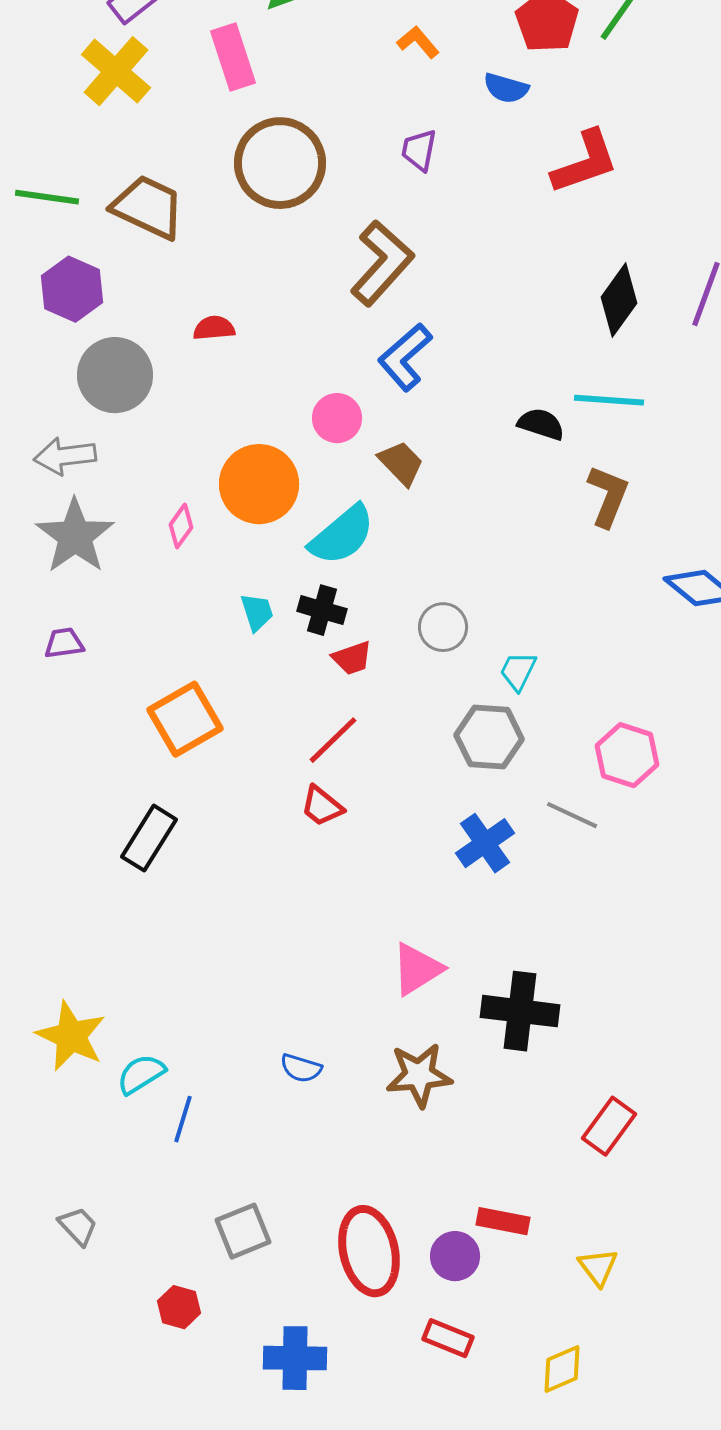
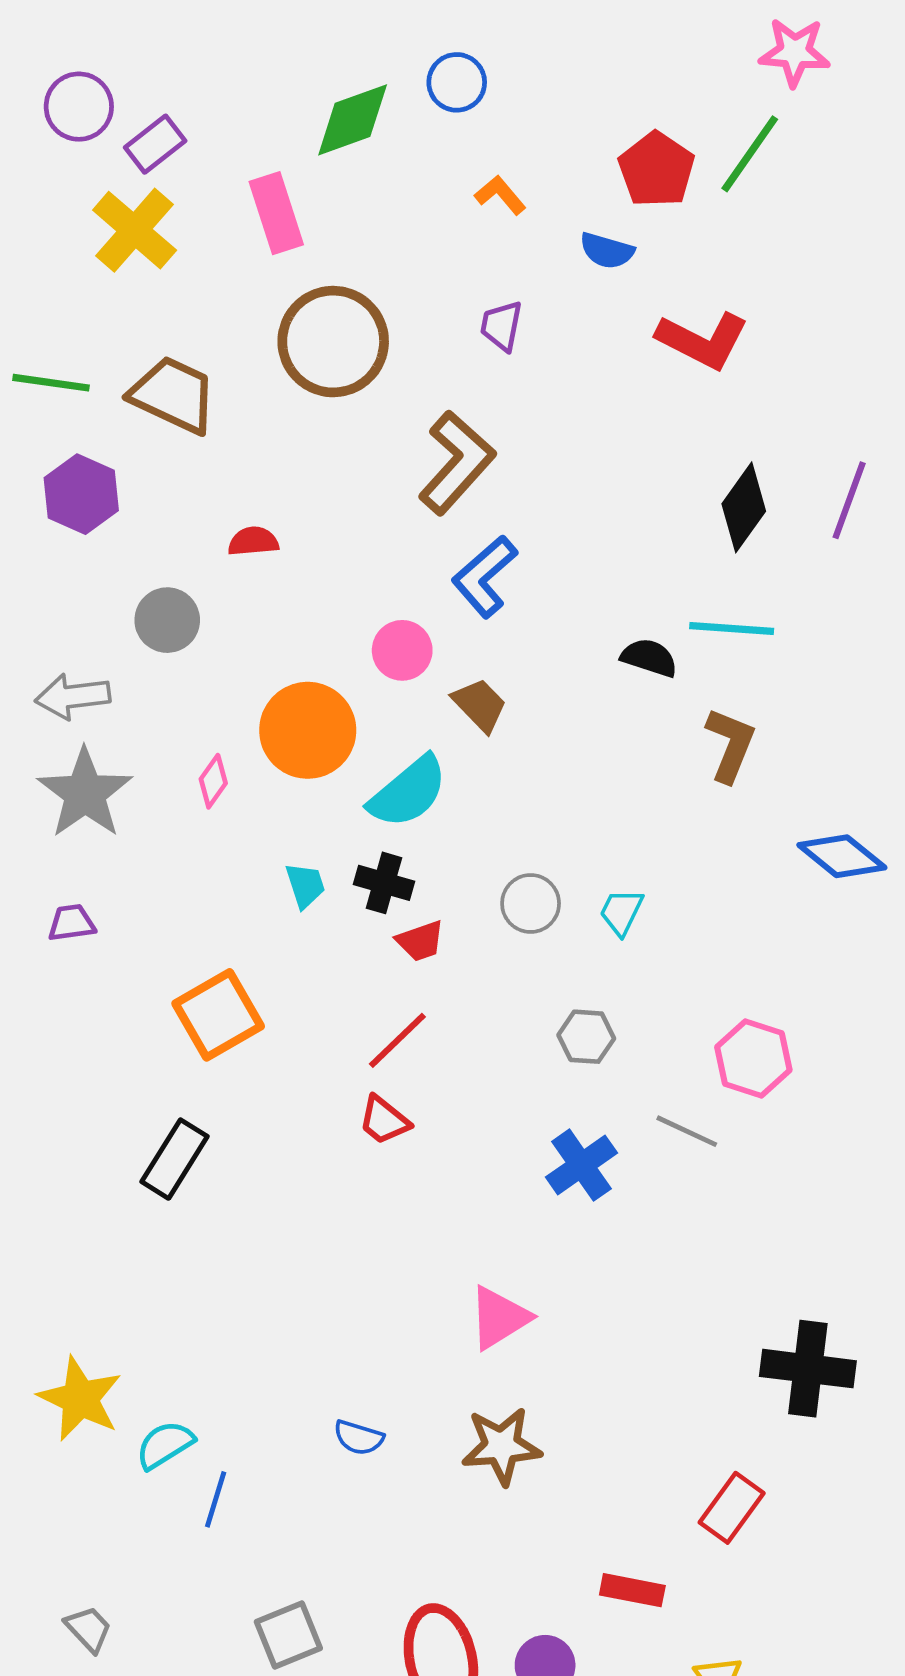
red L-shape: (585, 162) -> (703, 340), turned 46
gray circle: (115, 375) -> (167, 620), moved, size x0.7
cyan trapezoid: (518, 671) -> (621, 912), moved
gray hexagon: (489, 737) -> (586, 1037), size x0.7
black cross: (520, 1011) -> (808, 1369), moved
red rectangle: (503, 1221) -> (632, 1590), moved

